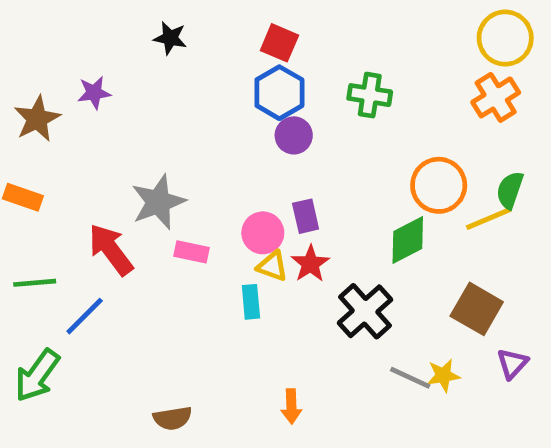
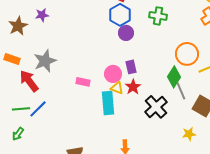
gray star: (158, 202) -> (45, 61), moved
green diamond: (408, 240) -> (174, 77), turned -30
red arrow: (111, 249) -> (29, 81), moved
green line: (35, 283) -> (21, 109), moved
cyan rectangle: (251, 302) -> (108, 103), size x1.6
green arrow: (37, 375) -> (18, 134), size x0.6
gray line: (410, 378) -> (181, 91), moved, turned 42

